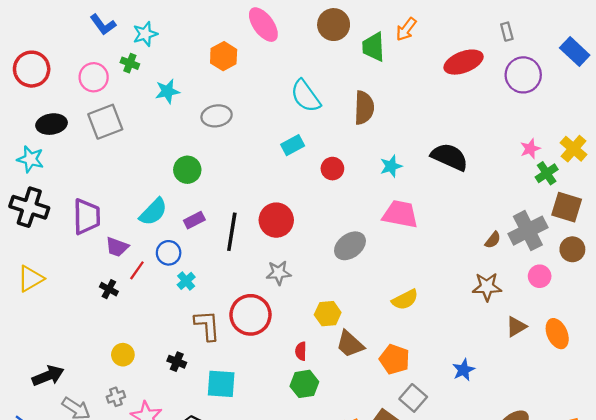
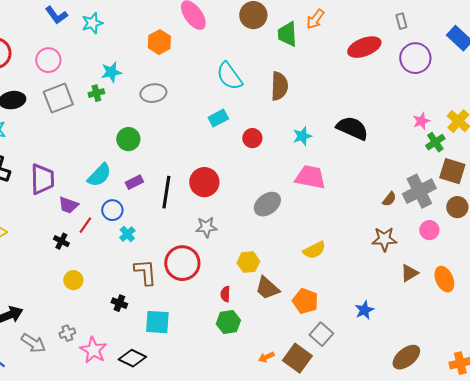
green cross: (130, 63) -> (96, 93), moved, turned -35
yellow circle: (123, 355) -> (73, 280), moved

